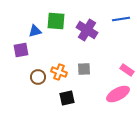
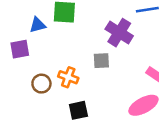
purple cross: (87, 30) -> (119, 33), moved
gray square: (84, 69) -> (101, 61), moved

